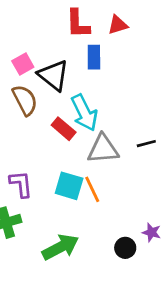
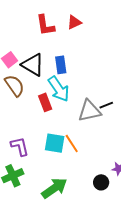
blue rectangle: (94, 57) -> (61, 65), moved
red rectangle: (64, 129) -> (45, 102), turned 36
gray triangle: (103, 149) -> (89, 111), moved

